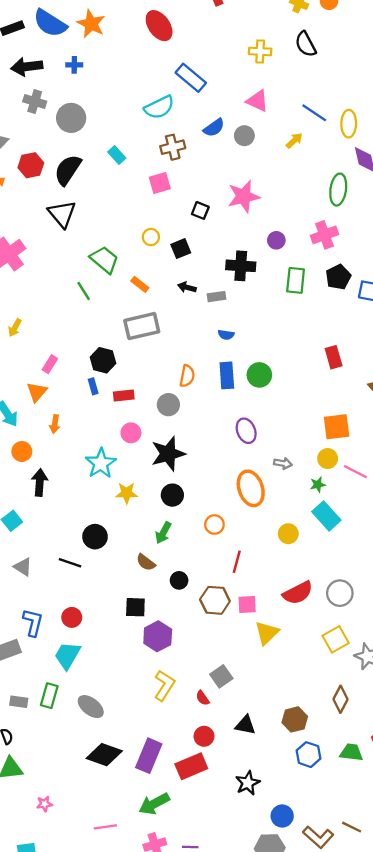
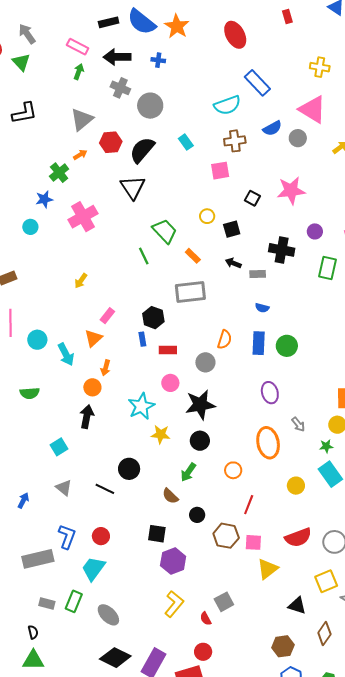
pink triangle: (257, 101) -> (313, 109), size x1.4
orange circle: (22, 451) -> (92, 387), moved
gray arrow: (283, 463) -> (298, 424), turned 35
black triangle: (245, 725) -> (297, 606), moved

